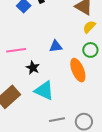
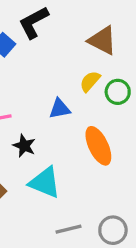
yellow semicircle: (89, 27) -> (90, 81), moved
green circle: (90, 50) -> (118, 92), moved

